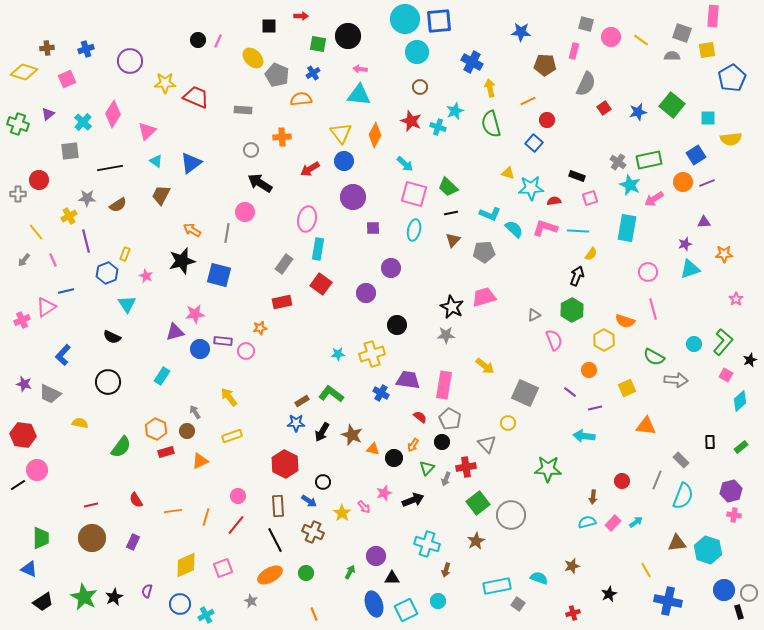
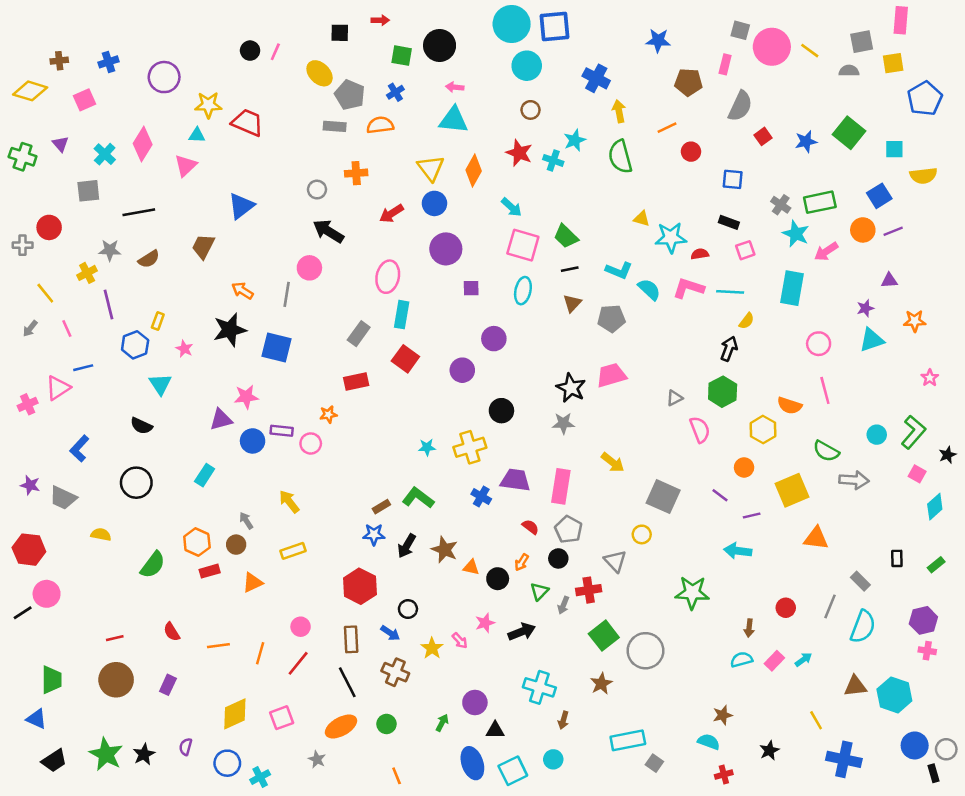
gray square: (682, 33) -> (862, 42), turned -30
pink circle: (611, 37) -> (772, 47), size x1.5
gray rectangle: (243, 110) -> (335, 126), moved
purple triangle: (48, 114) -> (60, 144), turned -32
blue square: (534, 143) -> (733, 179), moved, turned -36
cyan triangle: (156, 161) -> (197, 135), moved, turned -32
yellow square: (627, 388) -> (792, 490), size x1.5
cyan semicircle: (539, 578) -> (709, 742), moved

